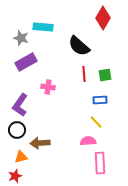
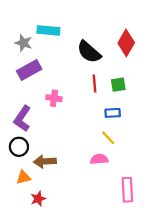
red diamond: (103, 18) -> (126, 43), moved
pink rectangle: (100, 163) -> (127, 190), moved
red star: (15, 176) -> (38, 199), moved

